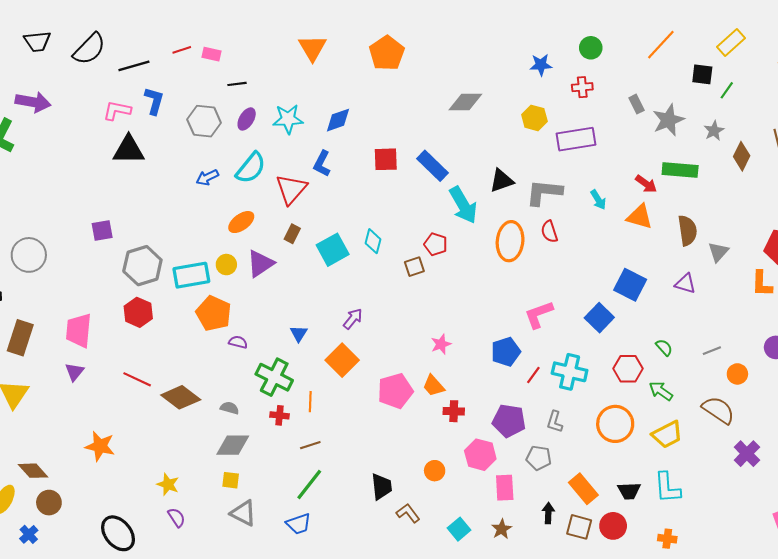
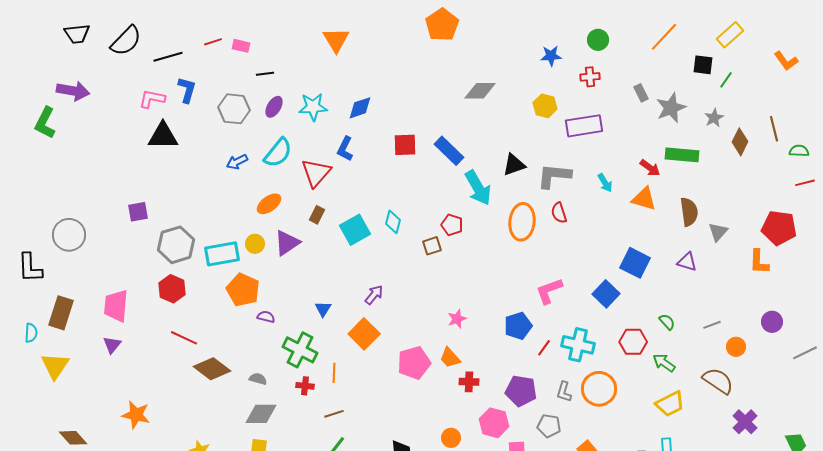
orange pentagon: (387, 53) -> (442, 25), moved
red line: (137, 379) -> (184, 338), moved
orange circle: (615, 424) -> (599, 389), moved

